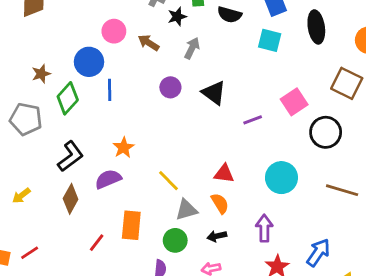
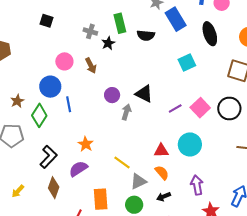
cyan square: (270, 40) -> (187, 62), moved, turned -30
brown arrow: (149, 43) -> (91, 66), turned -140
gray arrow: (192, 48) -> (126, 112), moved
pink square: (294, 102) -> (200, 108), moved
cyan circle: (281, 178) -> (190, 144), moved

